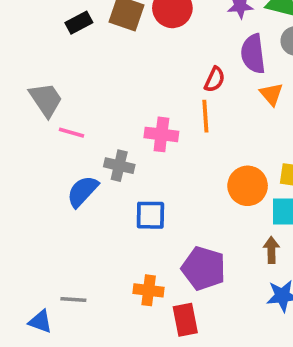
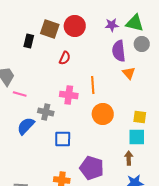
black rectangle: (79, 23) -> (29, 41), moved, turned -48
red semicircle: (215, 79) -> (65, 58), moved
orange circle: (248, 186) -> (103, 114), moved

